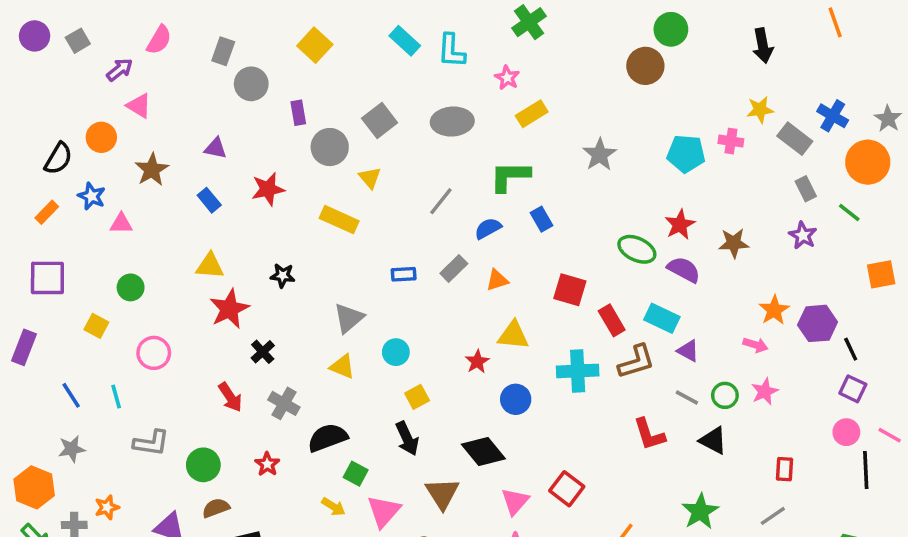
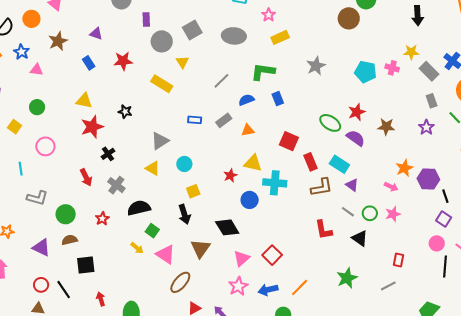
cyan cross: (578, 371) -> (275, 183), moved
pink triangle: (384, 511) -> (166, 254), turned -45

